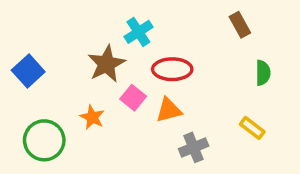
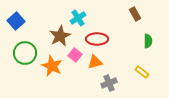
blue square: (28, 71) -> (16, 21), moved
orange star: (92, 117) -> (52, 66), size x1.5
green circle: (44, 140) -> (25, 53), moved

